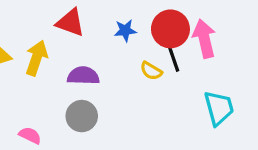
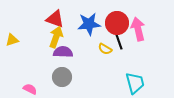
blue star: (125, 31) -> (89, 24), size x1.6
yellow arrow: (37, 58) -> (56, 37), moved
cyan trapezoid: (219, 108) -> (135, 83), moved

